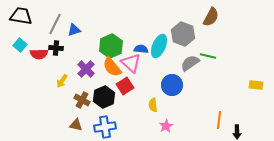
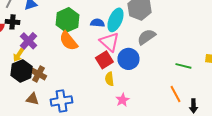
green line: (208, 56) -> (183, 66), moved
pink triangle: (131, 63) -> (109, 42), moved
purple cross: (86, 69) -> (28, 41), moved
red square: (125, 86) -> (104, 60), moved
black hexagon: (104, 97) -> (21, 71), moved
orange line: (219, 120) -> (175, 94), turned -36

